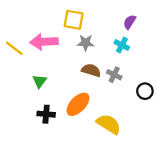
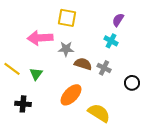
gray star: (86, 43) -> (66, 49), moved
yellow line: (14, 48) -> (12, 69), moved
black cross: (46, 114) -> (23, 104), moved

